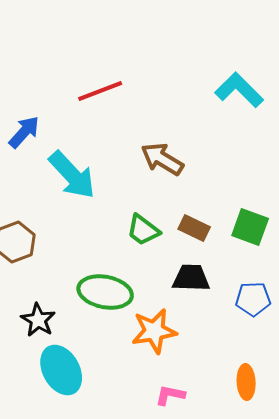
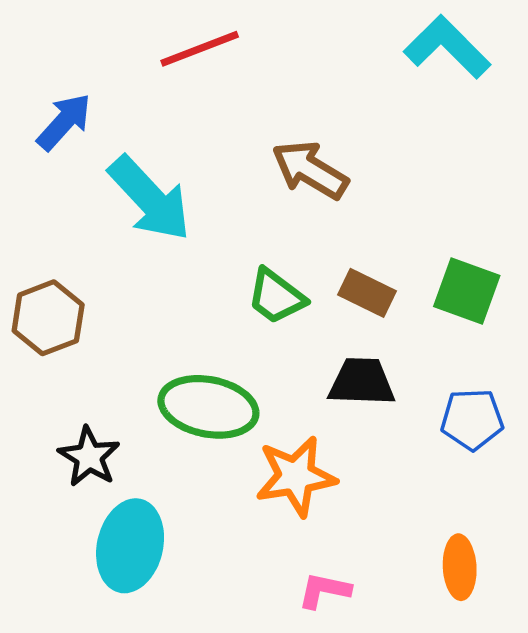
cyan ellipse: (61, 370) -> (130, 546), turned 42

